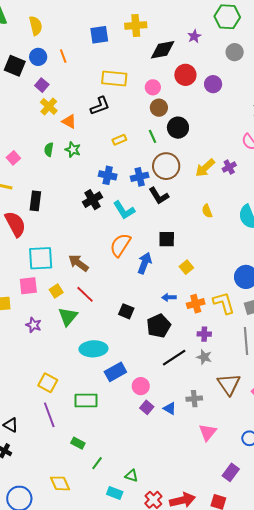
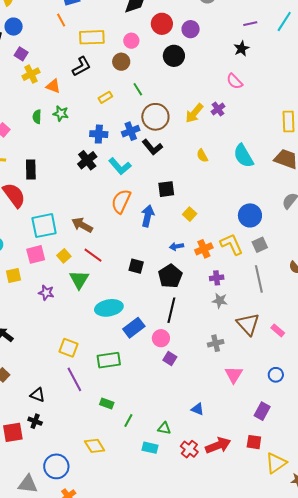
orange line: (63, 56) -> (61, 20), moved
yellow cross: (49, 106) -> (31, 74), turned 30
brown circle: (159, 108) -> (121, 62), moved
black circle: (178, 128) -> (174, 56), moved
black line: (174, 358) -> (171, 310), moved, turned -35
blue triangle: (170, 408) -> (198, 409), moved

